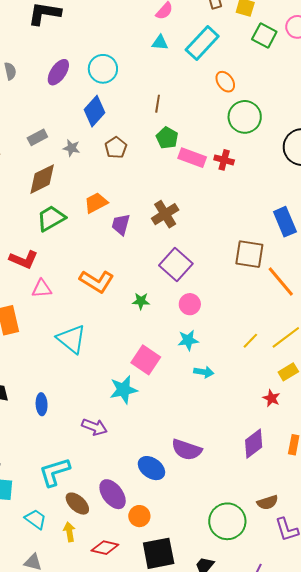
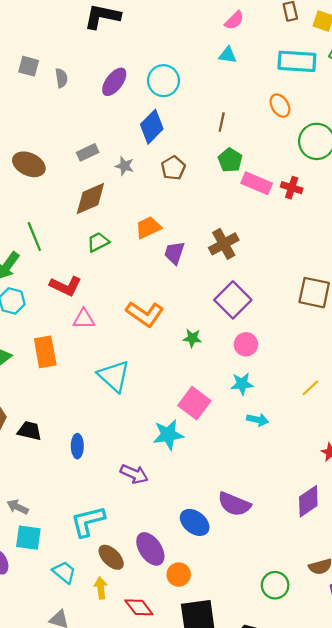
cyan rectangle: (202, 43) -> (297, 61), moved, turned 48
orange ellipse: (225, 82) -> (280, 106), moved
green trapezoid: (51, 218) -> (98, 242), size x0.7
green circle: (227, 521) -> (275, 585), size x0.7
red diamond: (105, 548) -> (139, 607), turned 36

